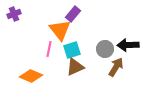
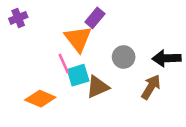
pink line: (49, 49) -> (64, 64), turned -35
gray circle: (105, 49) -> (124, 57), moved
cyan square: (72, 50) -> (78, 75), moved

